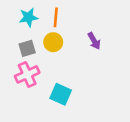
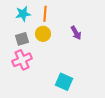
cyan square: (61, 94) -> (64, 82), moved

